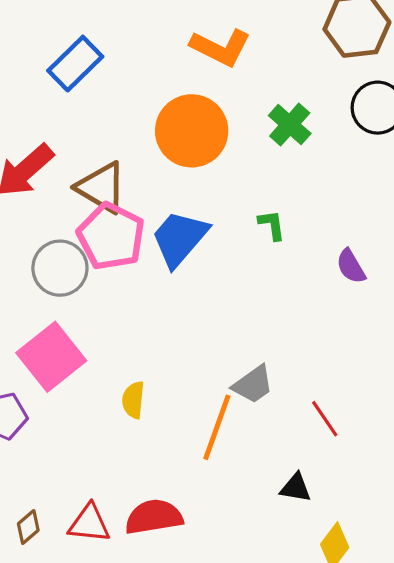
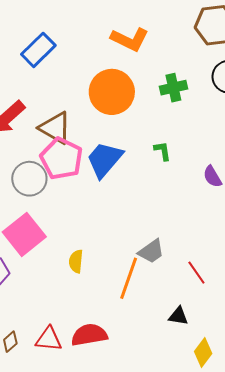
green cross: (290, 125) -> (173, 88), turned 36

